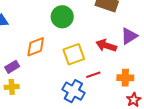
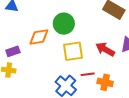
green circle: (62, 17) -> (64, 24), moved
orange cross: (125, 78) -> (105, 82), moved

